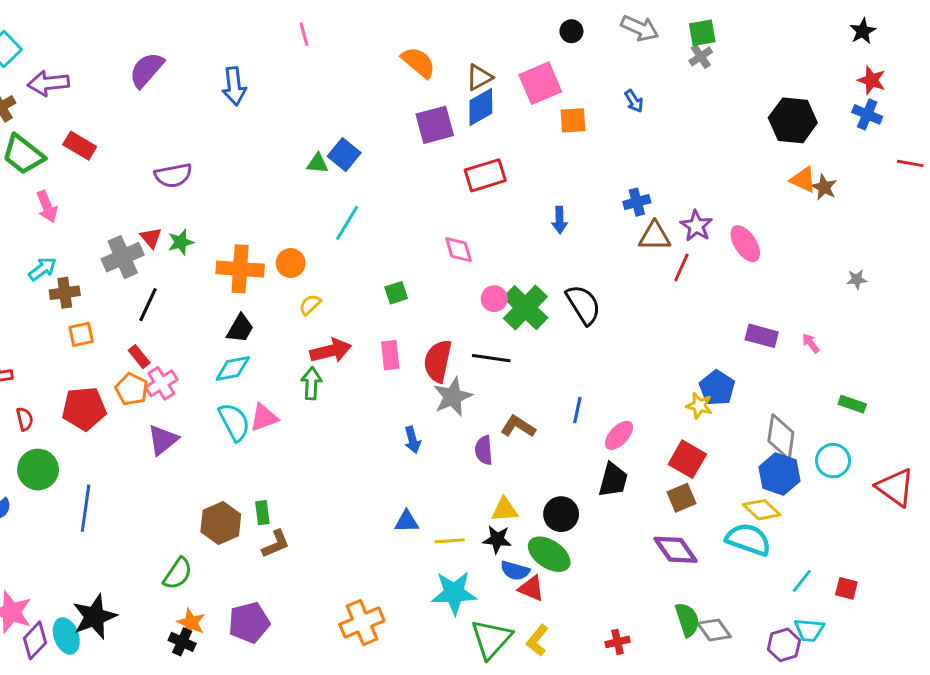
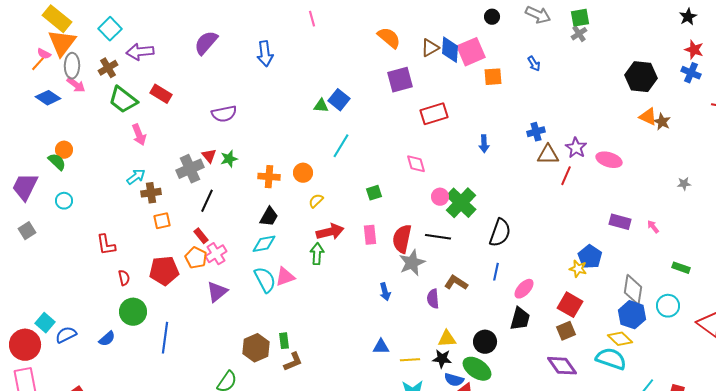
blue diamond: (481, 107) -> (450, 50), moved, turned -56
pink ellipse: (745, 244) -> (609, 160), turned -40
orange cross: (240, 269) -> (269, 177), size x0.7
black semicircle: (583, 305) -> (500, 233), moved, turned 52

